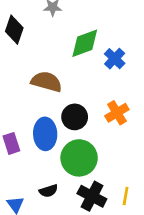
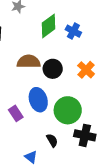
black circle: (75, 117) -> (53, 69), moved
black semicircle: (48, 191) -> (52, 140), turned -88

